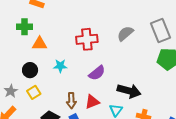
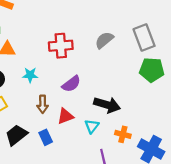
brown arrow: (71, 101) -> (43, 104), moved

